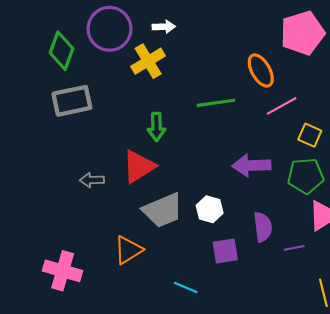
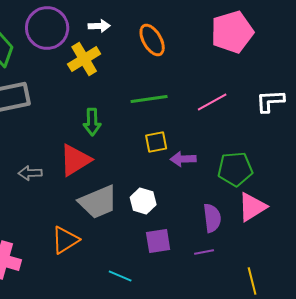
orange ellipse: (261, 71) -> (152, 40), moved
yellow square: (310, 135) -> (156, 142), moved, turned -35
purple arrow: (251, 165) -> (183, 159), size x0.7
purple semicircle: (263, 227) -> (212, 218), moved
purple line: (294, 248) -> (204, 252), moved

